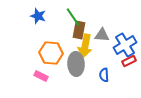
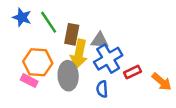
green line: (73, 17) -> (49, 22), moved
blue cross: (125, 45) -> (108, 59), moved
pink rectangle: (41, 76) -> (29, 81), moved

